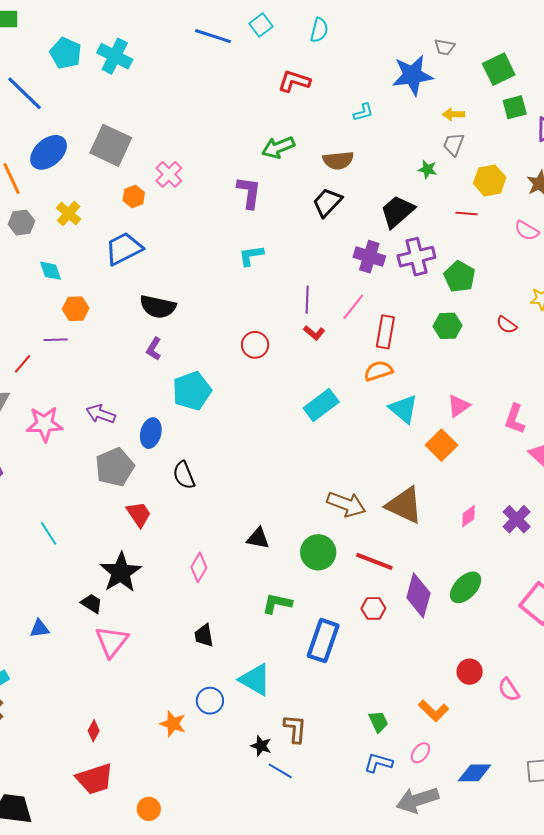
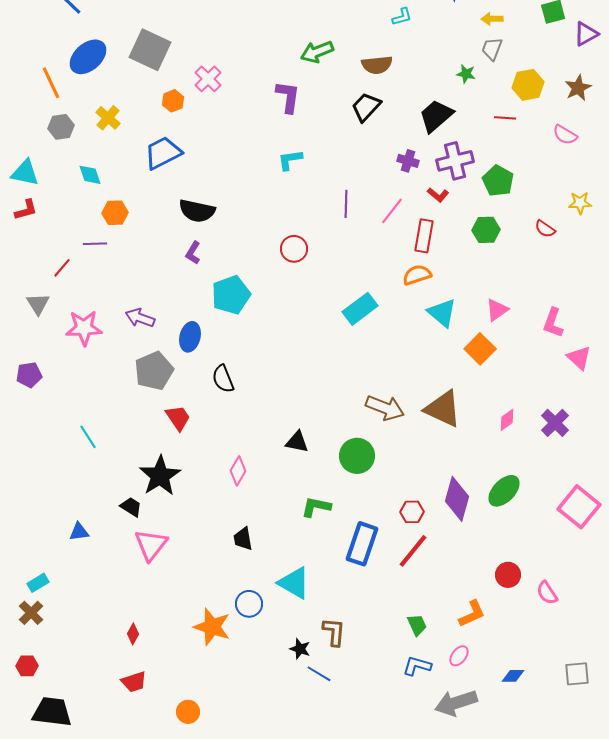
purple cross: (369, 257) -> (408, 161), size x0.7
red L-shape: (314, 333) -> (438, 195), moved
red line: (374, 561) -> (413, 551), moved, turned -72
orange L-shape: (433, 711) -> (472, 614), turned -68
orange star: (173, 724) -> (212, 627), size x1.4
blue diamond: (475, 773) -> (513, 676), size x0.7
red trapezoid: (95, 779) -> (134, 682), size x0.7

